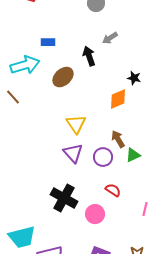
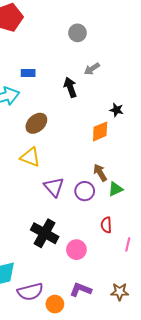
brown ellipse: (63, 77) -> (36, 123), moved
yellow triangle: (76, 124) -> (30, 157), moved, turned -35
red semicircle: (113, 190) -> (106, 225), moved, turned -126

